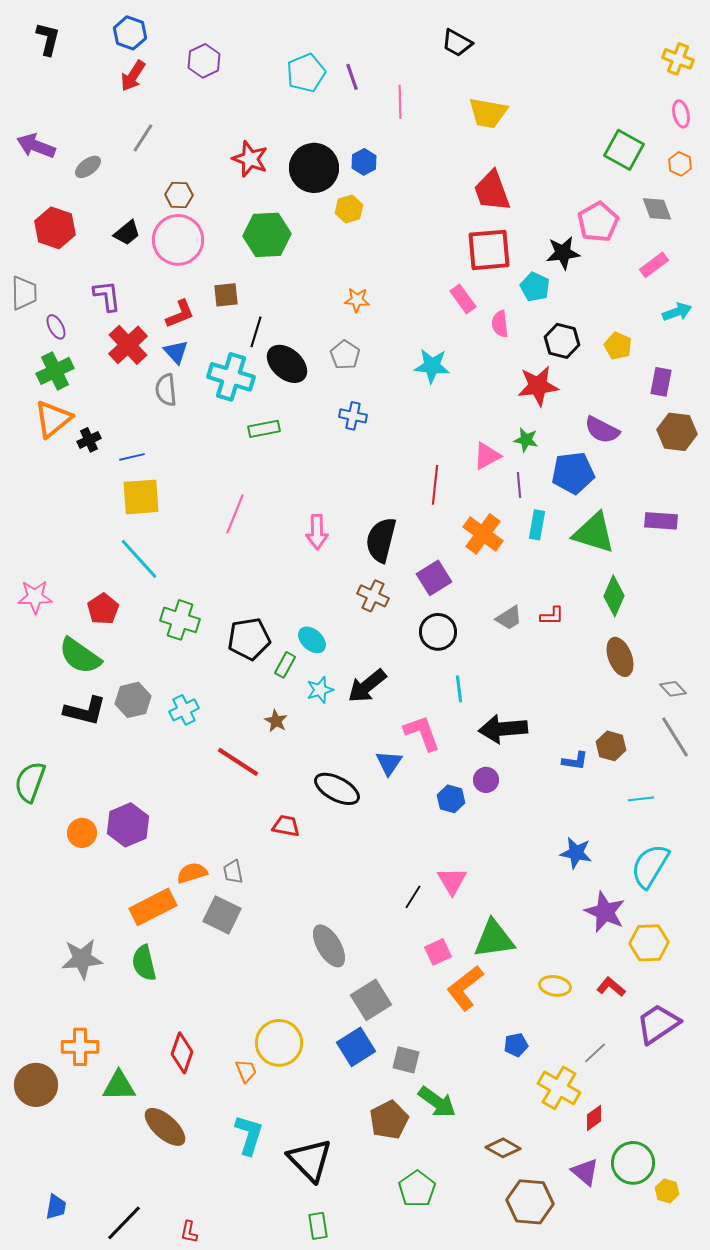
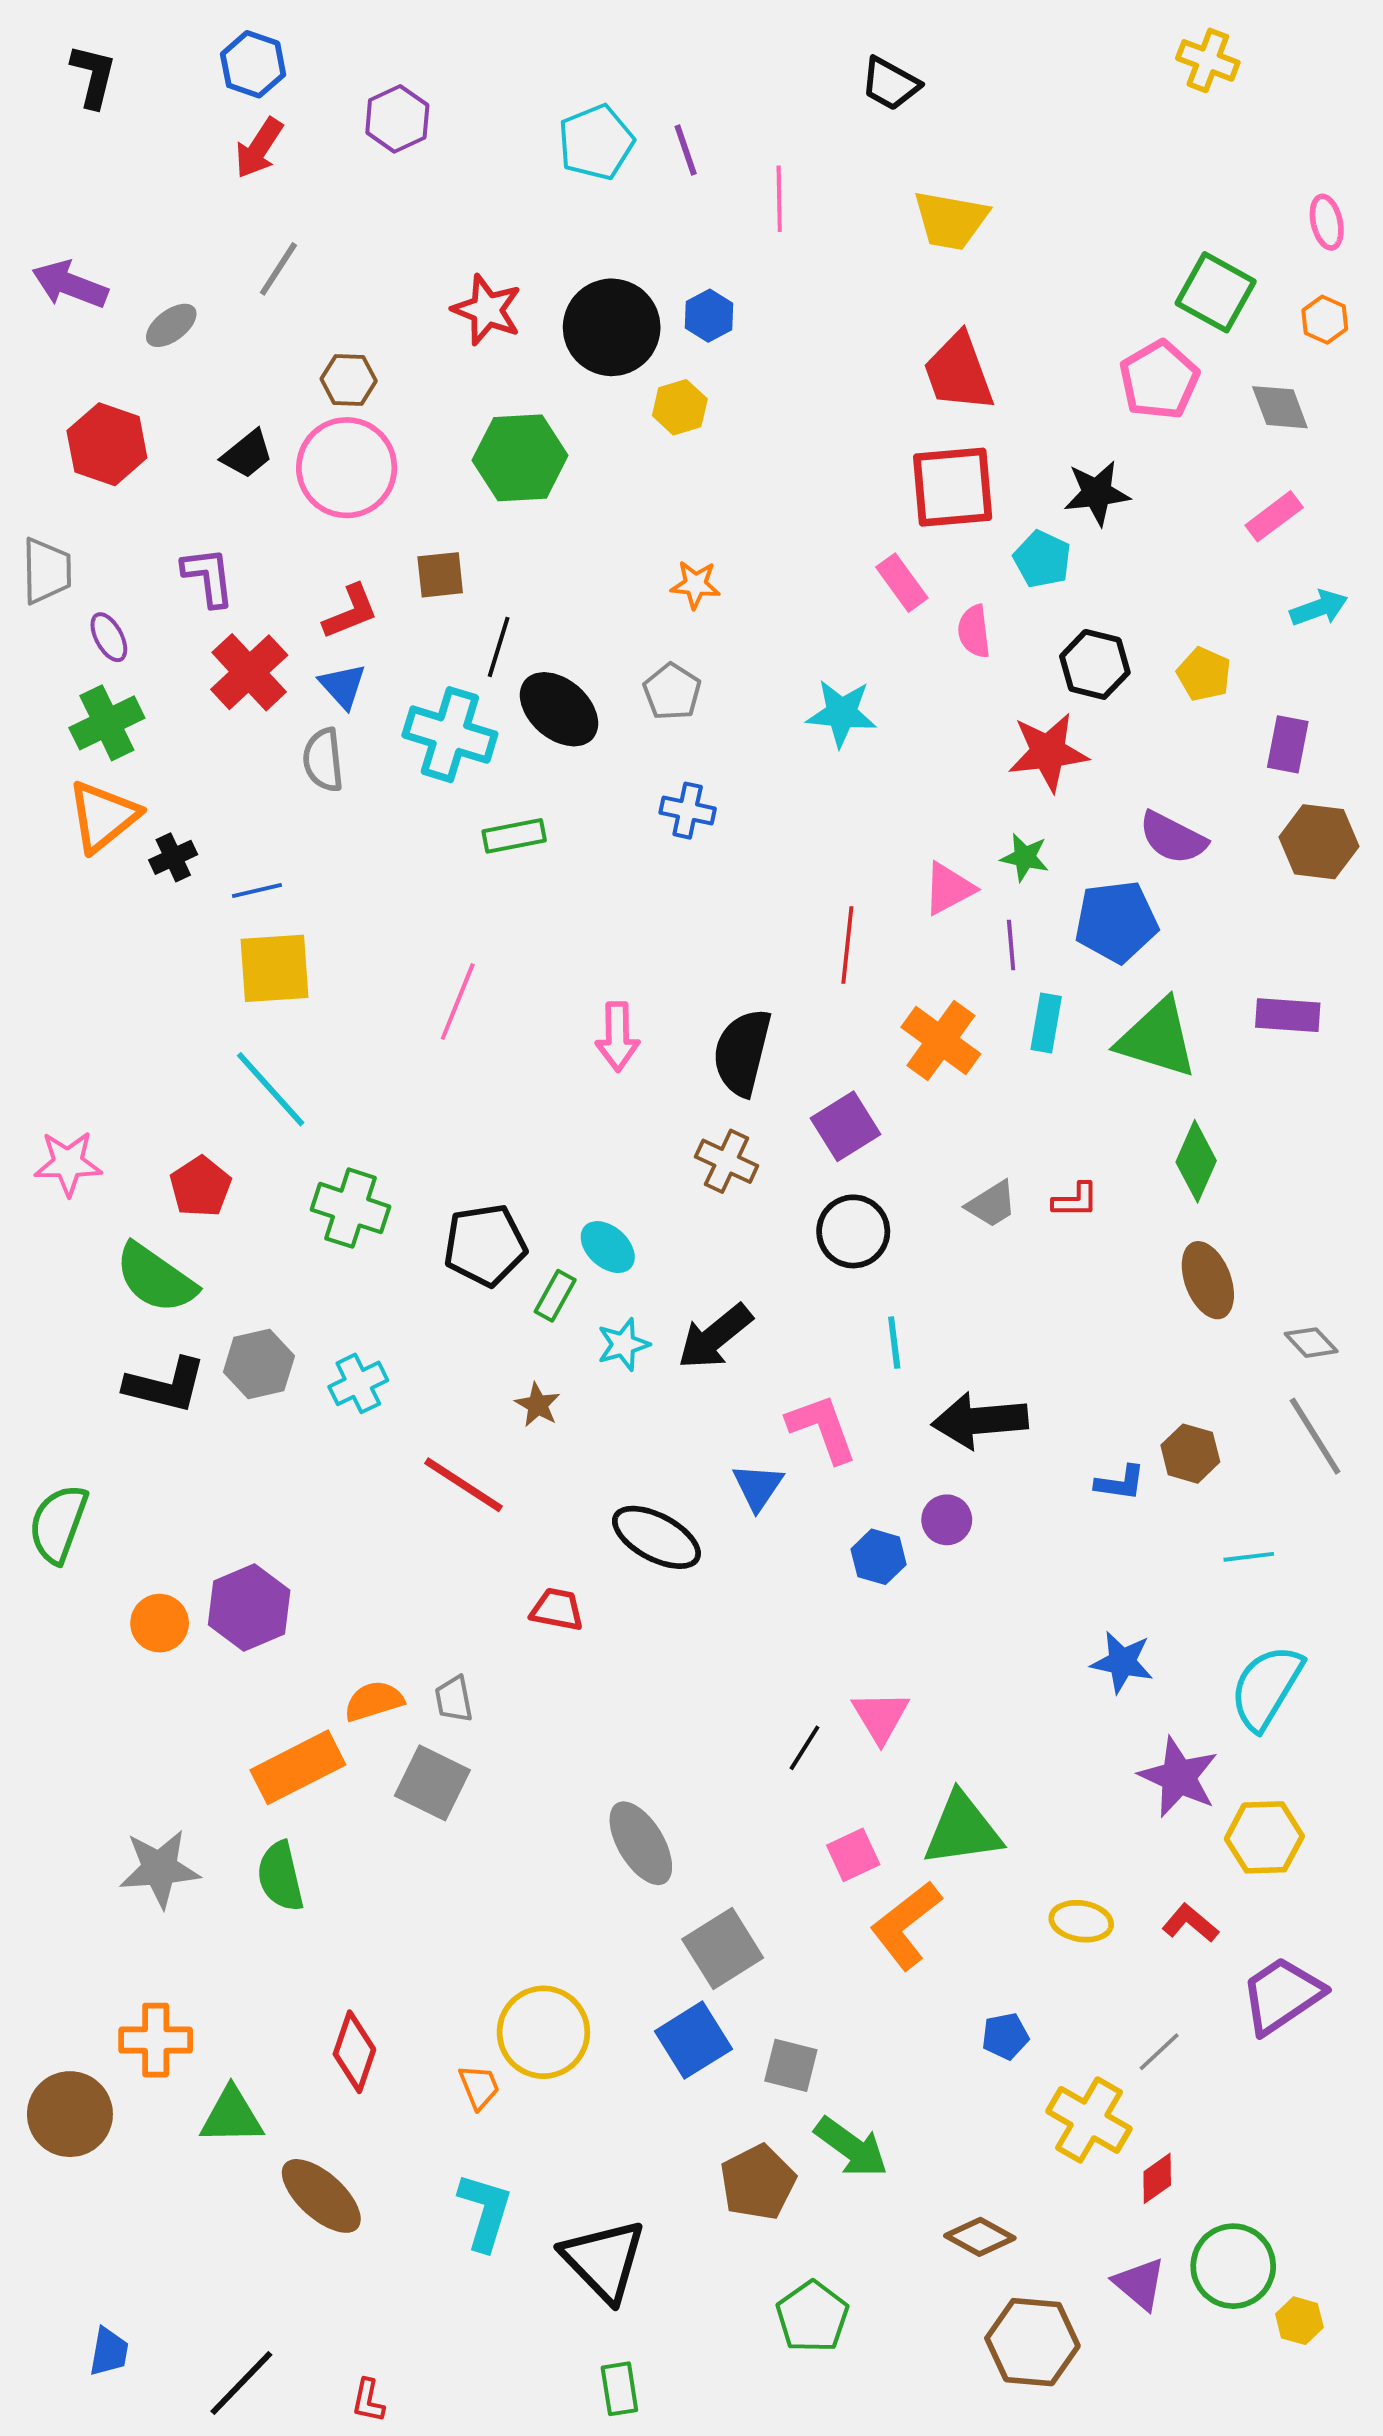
yellow cross: (678, 59) -> (1208, 60), moved
pink pentagon: (598, 222) -> (1159, 380), moved

